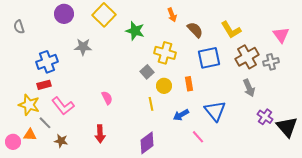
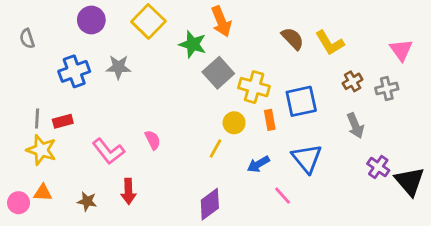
orange arrow: (172, 15) -> (221, 21), moved, size x1.5
brown semicircle: (195, 30) -> (293, 39), moved
yellow cross: (165, 53) -> (254, 87), moved
brown cross: (247, 57) -> (353, 81), size x0.6
blue square: (209, 58) -> (301, 101), moved
blue cross: (47, 62) -> (74, 71), moved
gray square: (147, 72) -> (218, 73), moved, size x1.5
yellow line: (151, 104) -> (216, 148), turned 40
pink L-shape: (63, 106) -> (108, 151), moved
gray line: (45, 123) -> (37, 118), moved, turned 48
red arrow: (100, 134) -> (128, 191), moved

